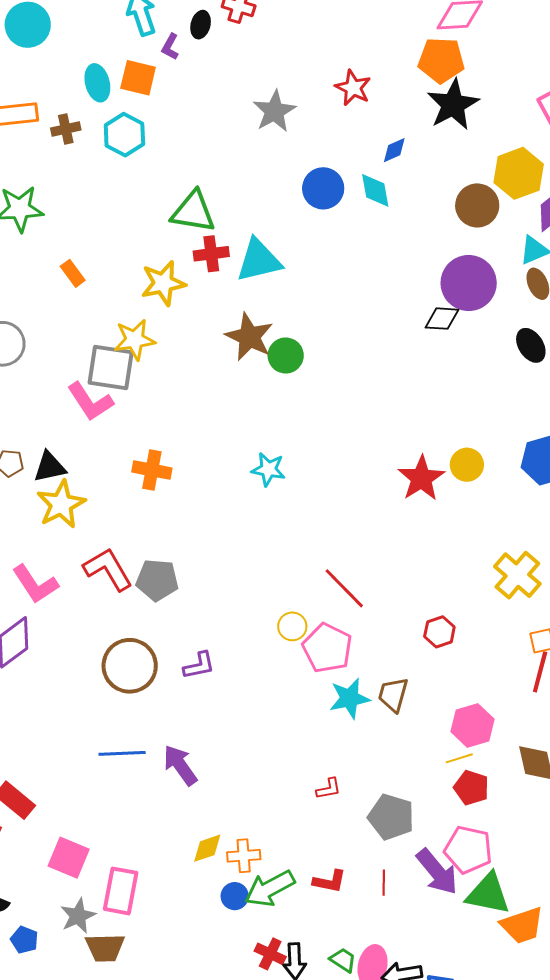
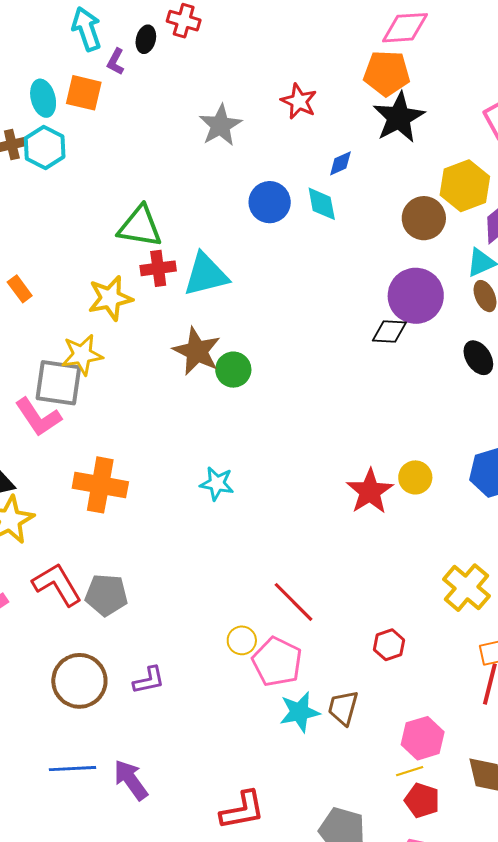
cyan hexagon: (124, 135) -> (45, 148), moved
orange cross: (152, 470) -> (100, 485), size x1.4
red L-shape: (329, 789) -> (242, 810), moved, size x1.8

